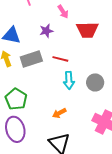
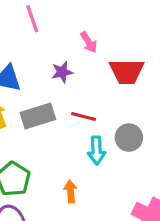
gray circle: (95, 82) -> (129, 138), moved
orange arrow: (59, 113) -> (71, 191), moved, turned 112

